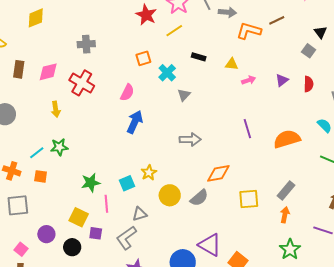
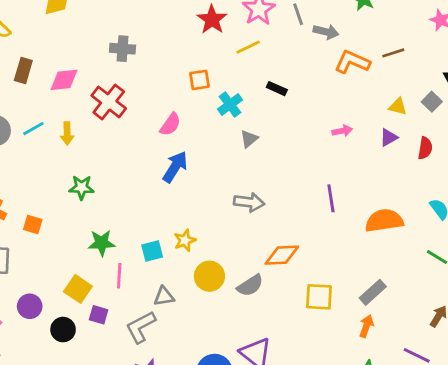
yellow triangle: (232, 64) -> (398, 107), moved
green star: (59, 147) -> (82, 187), moved
cyan line: (37, 153) -> (33, 129), moved

